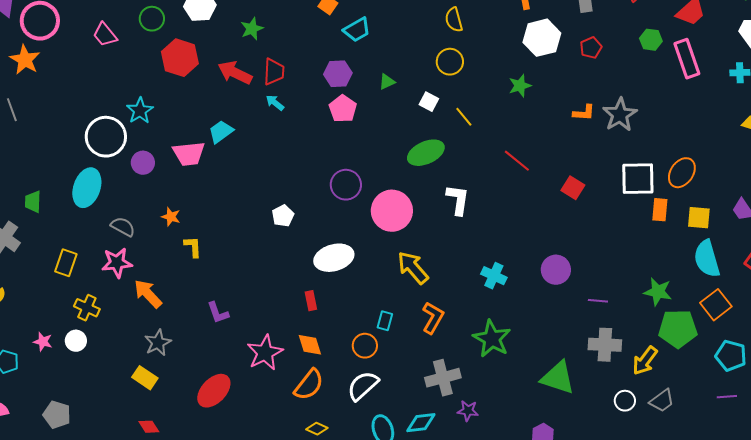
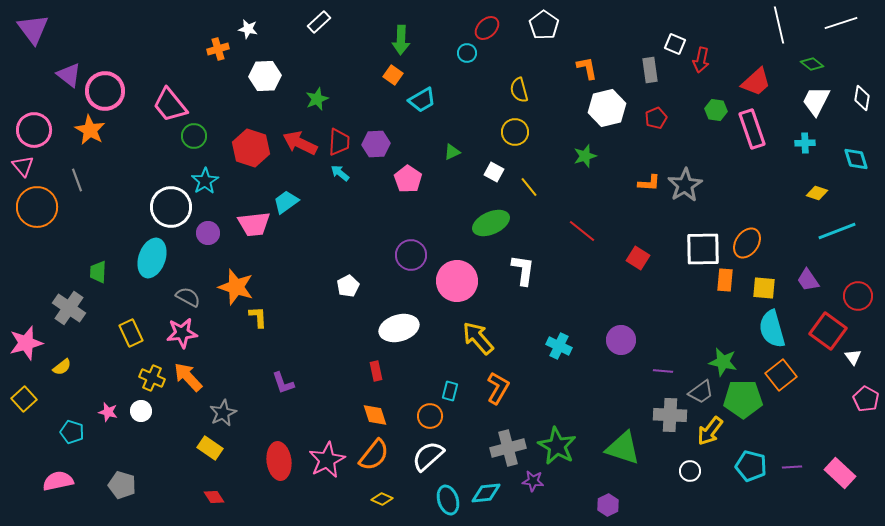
green circle: (152, 19) -> (194, 136), moved
pink trapezoid: (105, 35) -> (170, 105), size x1.4
red hexagon: (180, 58) -> (251, 148), moved
purple hexagon: (338, 74) -> (376, 144), moved
orange star: (171, 217) -> (236, 287), size x1.8
yellow rectangle: (66, 263) -> (131, 333), turned -44
orange arrow: (148, 294) -> (188, 377), moved
green star: (492, 339) -> (557, 446), moved
pink star: (265, 353) -> (327, 460), moved
cyan pentagon: (731, 356) -> (751, 466), moved
red ellipse: (214, 391) -> (279, 461), turned -51
gray trapezoid: (662, 401) -> (701, 392), moved

